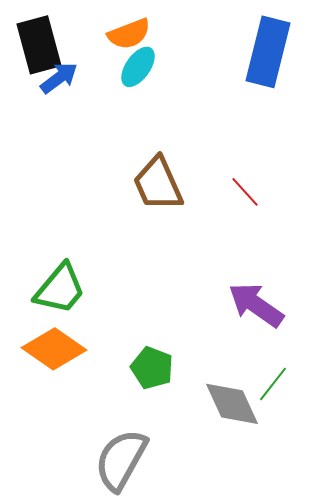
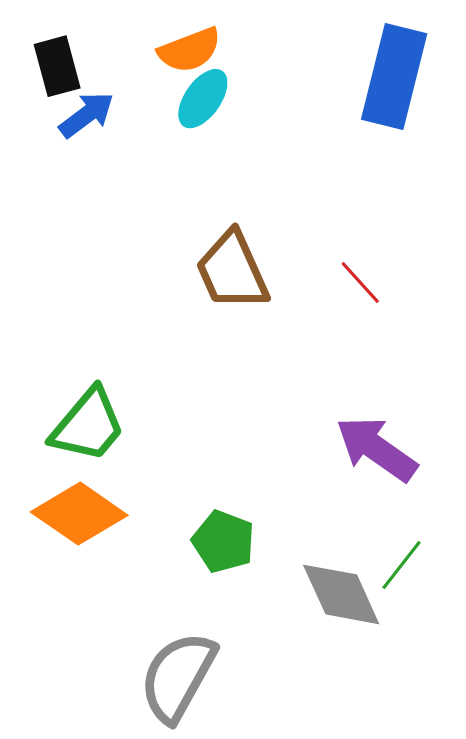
black rectangle: (39, 45) -> (57, 66), size x0.7

